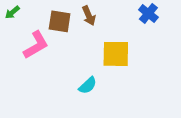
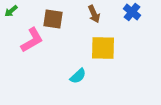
brown arrow: (89, 16) -> (94, 14), moved

